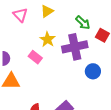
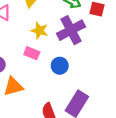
blue circle: (93, 71) -> (60, 66), moved

